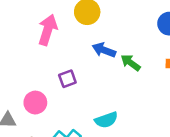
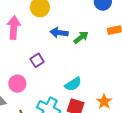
green arrow: (131, 63) -> (81, 37), turned 119

